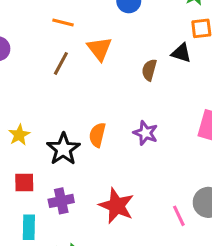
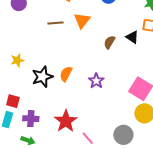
brown line: (61, 63) -> (55, 23), turned 42
red square: (24, 183) -> (13, 101), moved
purple cross: (61, 201) -> (31, 119), moved
pink line: (179, 216) -> (88, 138), moved, turned -32

